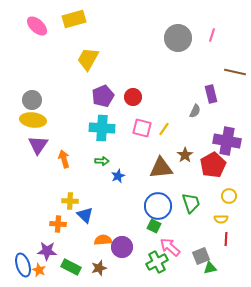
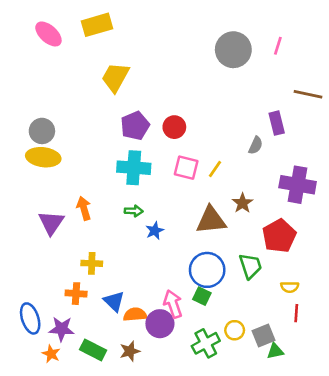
purple triangle: (38, 145) -> (51, 223), moved
red pentagon: (213, 165) -> (279, 236), moved
yellow circle: (229, 196) -> (235, 330), moved
blue triangle: (85, 215) -> (114, 301), moved
pink arrow: (170, 247) -> (173, 304), moved, turned 30
blue ellipse: (23, 265) -> (30, 318), moved

